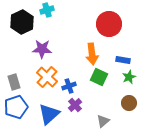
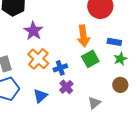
purple star: (42, 49) -> (33, 31), turned 30
green square: (99, 77) -> (90, 59), turned 36
blue triangle: (49, 114) -> (40, 96), size x0.7

